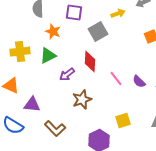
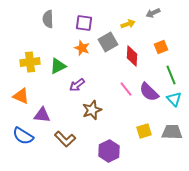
orange star: (53, 32) -> (82, 48), moved
red diamond: (90, 62) -> (132, 56), moved
purple semicircle: (139, 82) -> (149, 92), size x1.5
yellow square: (123, 121) -> (144, 131), moved

